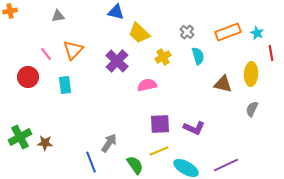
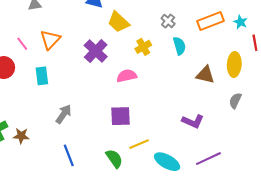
purple square: (160, 124) -> (120, 116), moved
purple L-shape: (194, 128) -> (193, 121), moved
gray arrow: (109, 143) -> (64, 114), moved

